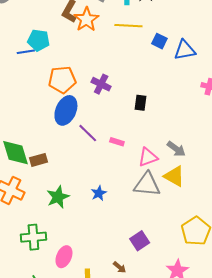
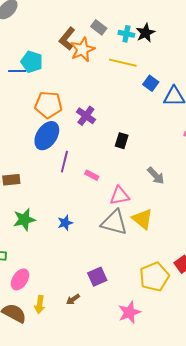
purple line: (88, 133) -> (64, 162), turned 50
gray arrow: (176, 149) -> (156, 176), moved
brown arrow: (120, 267) -> (73, 299), turned 96

